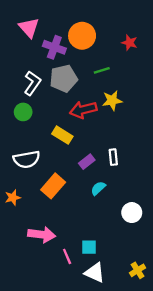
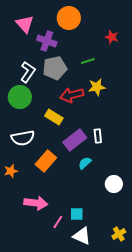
orange circle: (82, 36) -> (69, 18), moved
green circle: (23, 112) -> (20, 97), size x1.5
purple rectangle: (87, 162) -> (75, 140), size x1.6
pink line: (67, 256) -> (58, 222), turned 56

